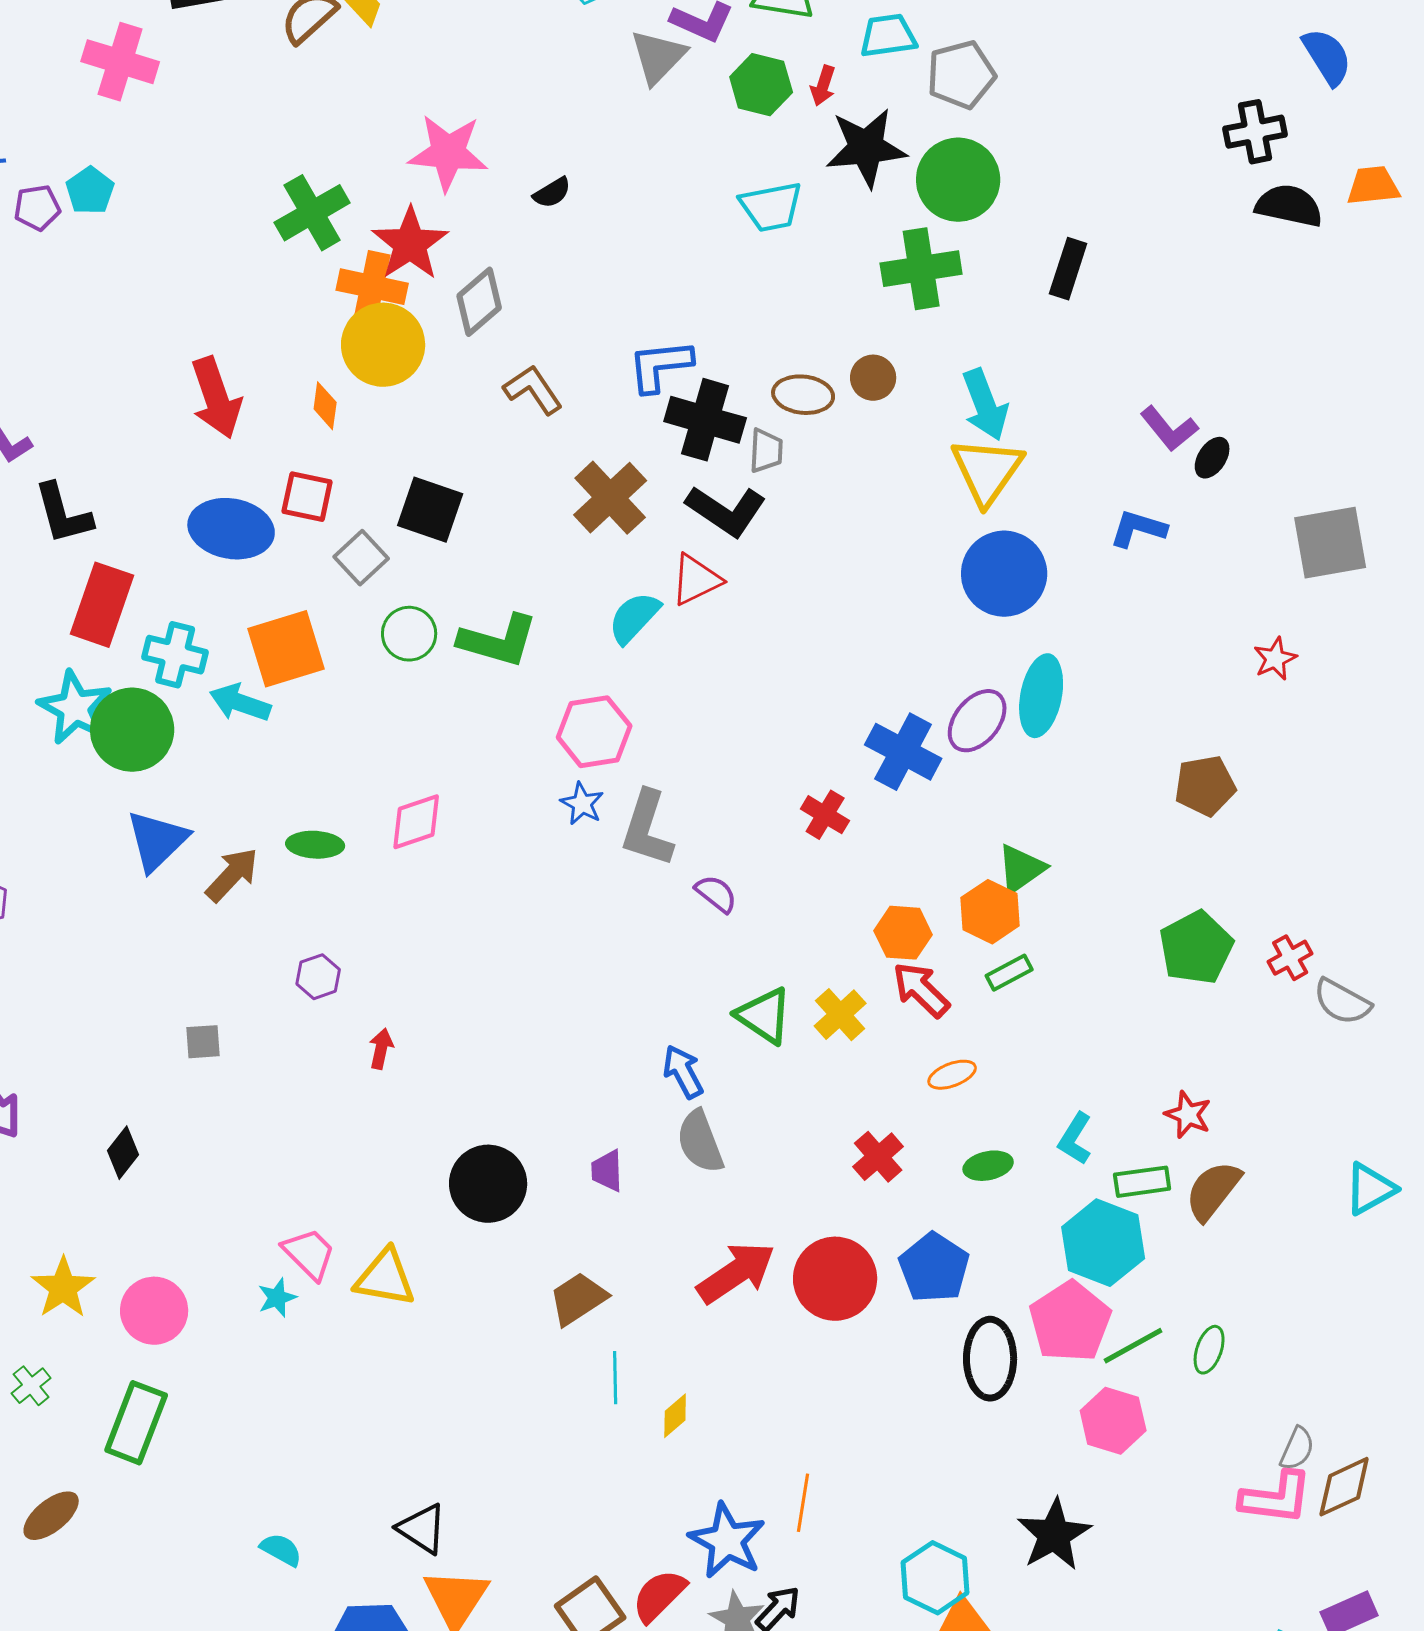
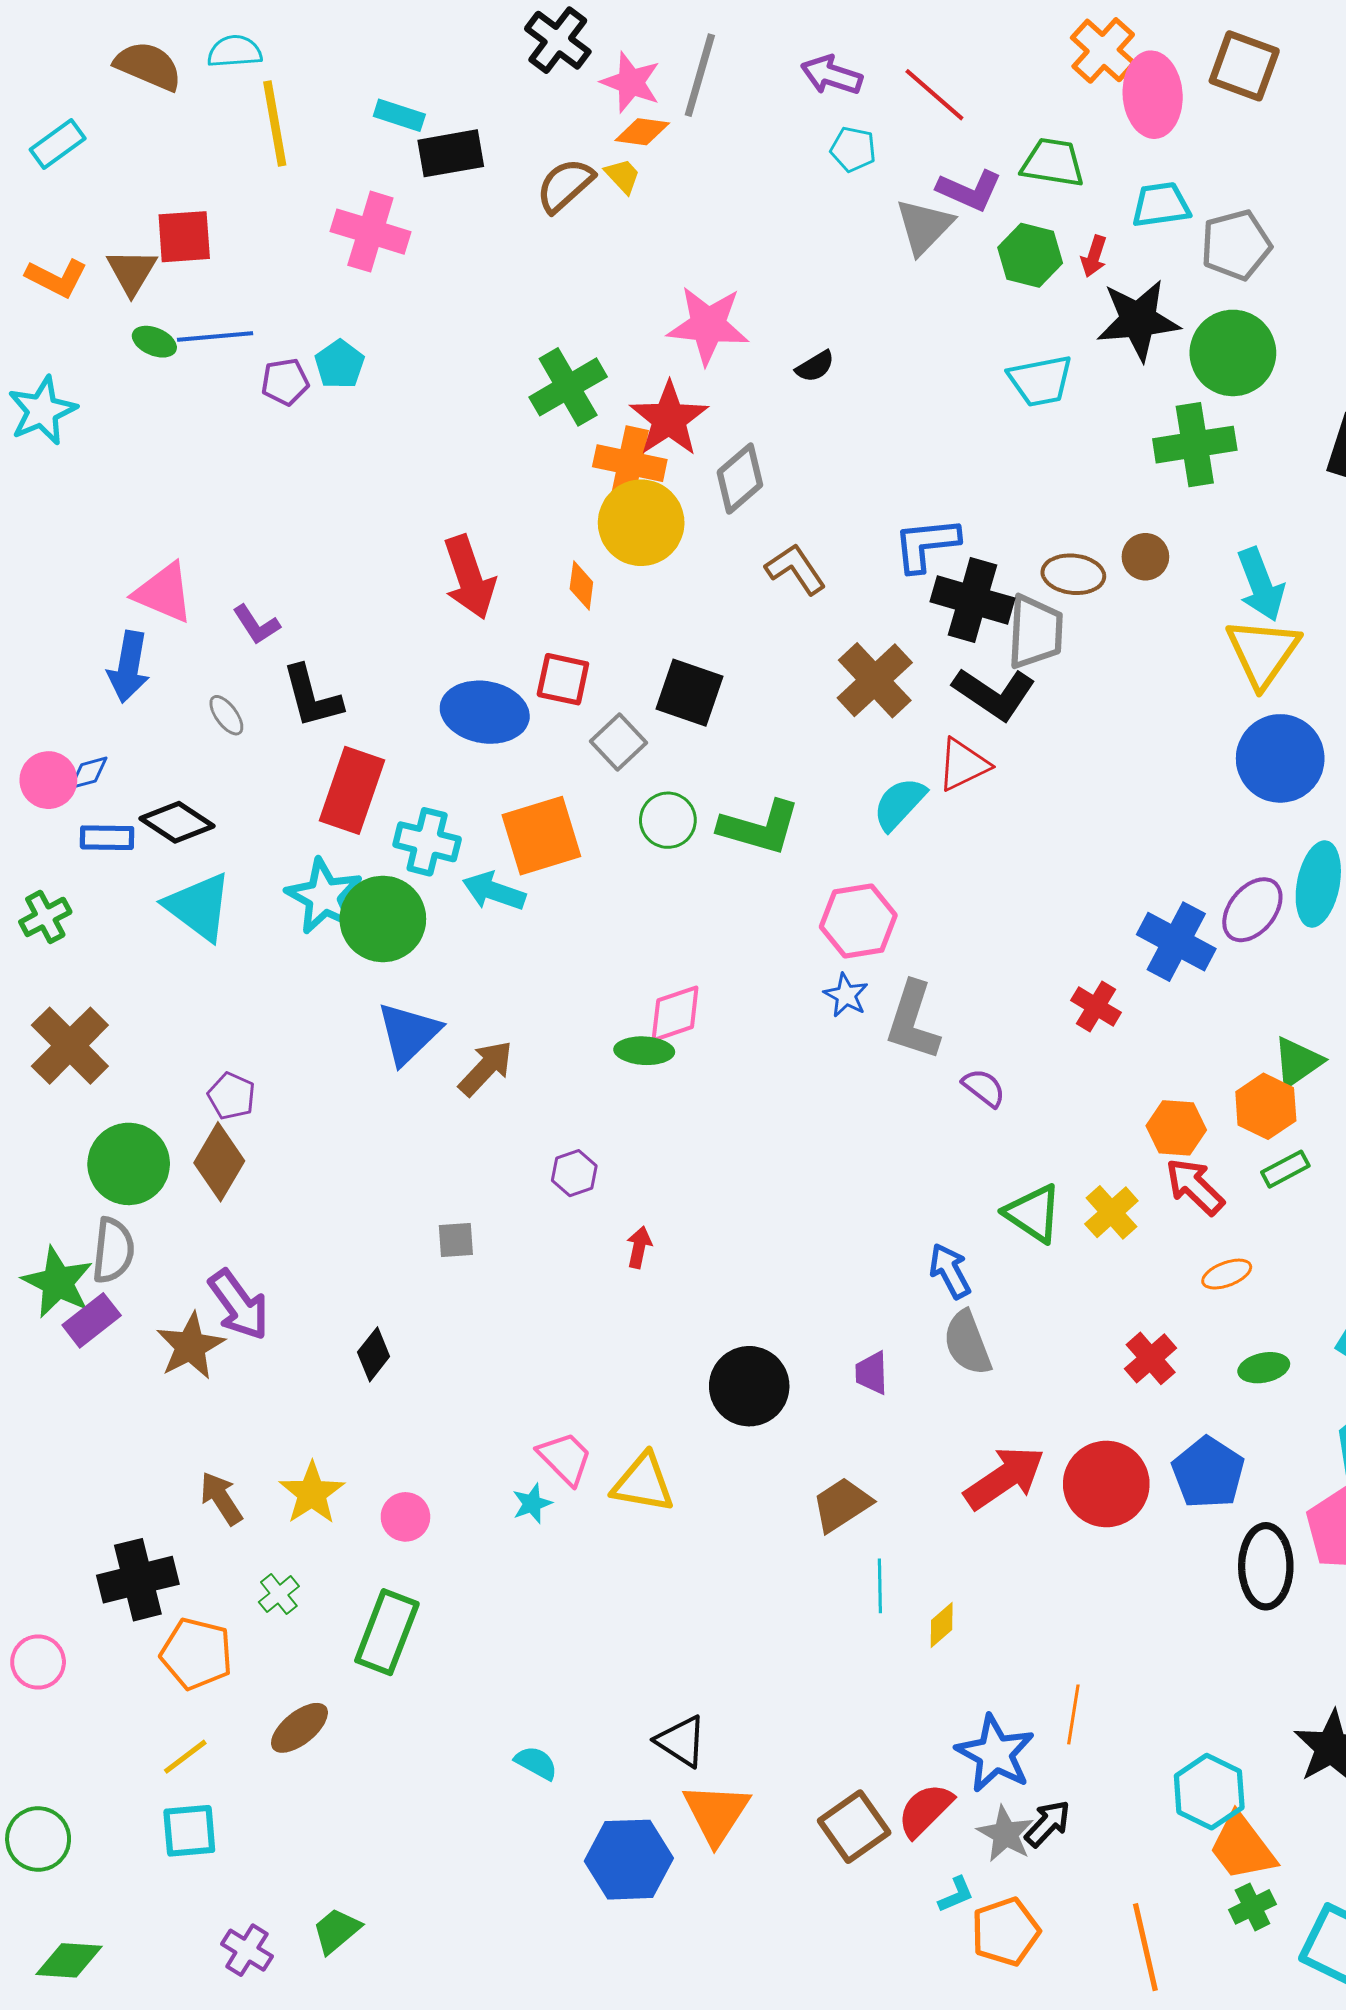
gray trapezoid: (766, 451) -> (1035, 632), size x1.6
green ellipse: (315, 845) -> (644, 1051), moved
pink circle: (154, 1311) -> (405, 1517), size x0.7

